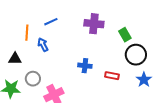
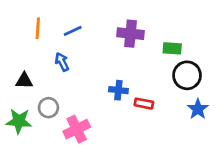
orange line: (27, 33) -> (38, 28), moved
green rectangle: (125, 35) -> (172, 48), turned -56
red rectangle: (112, 76) -> (144, 104), moved

